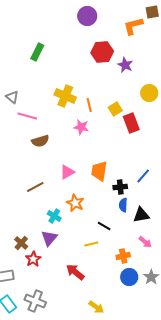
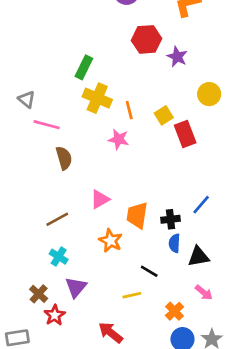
green rectangle: (37, 52) -> (84, 67), moved
brown semicircle: (40, 141) -> (64, 158), turned -90
orange trapezoid: (99, 171) -> (137, 215), moved
cyan cross: (54, 216) -> (59, 257), moved
orange cross: (123, 256) -> (174, 311), turned -32

